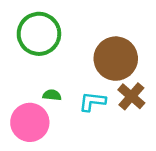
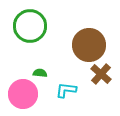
cyan L-shape: (92, 102) -> (66, 90), moved

